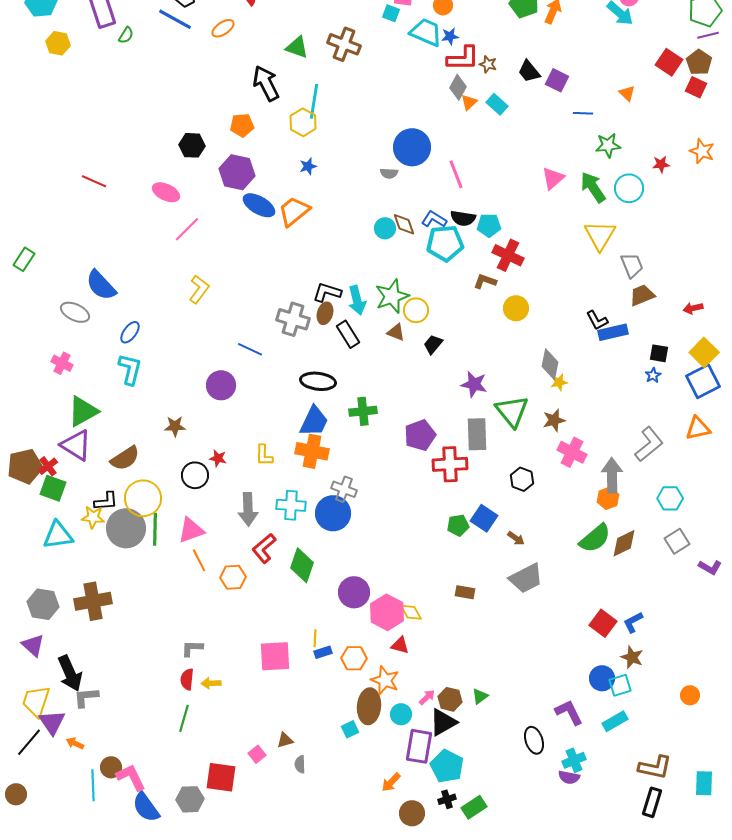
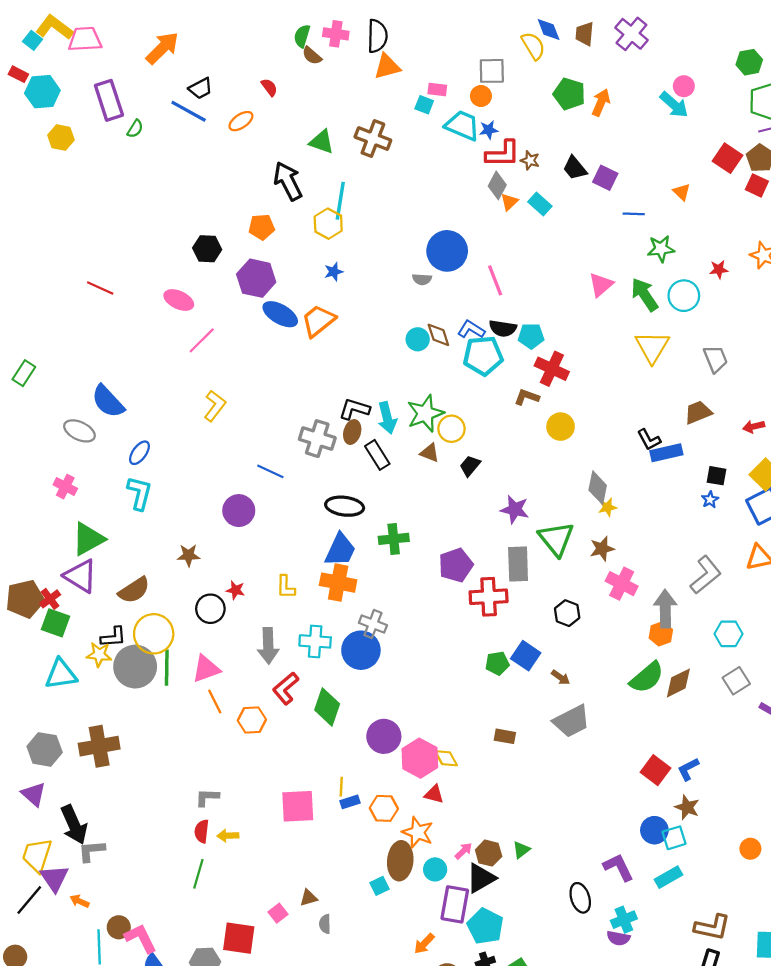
gray trapezoid: (632, 265) -> (715, 359), moved

